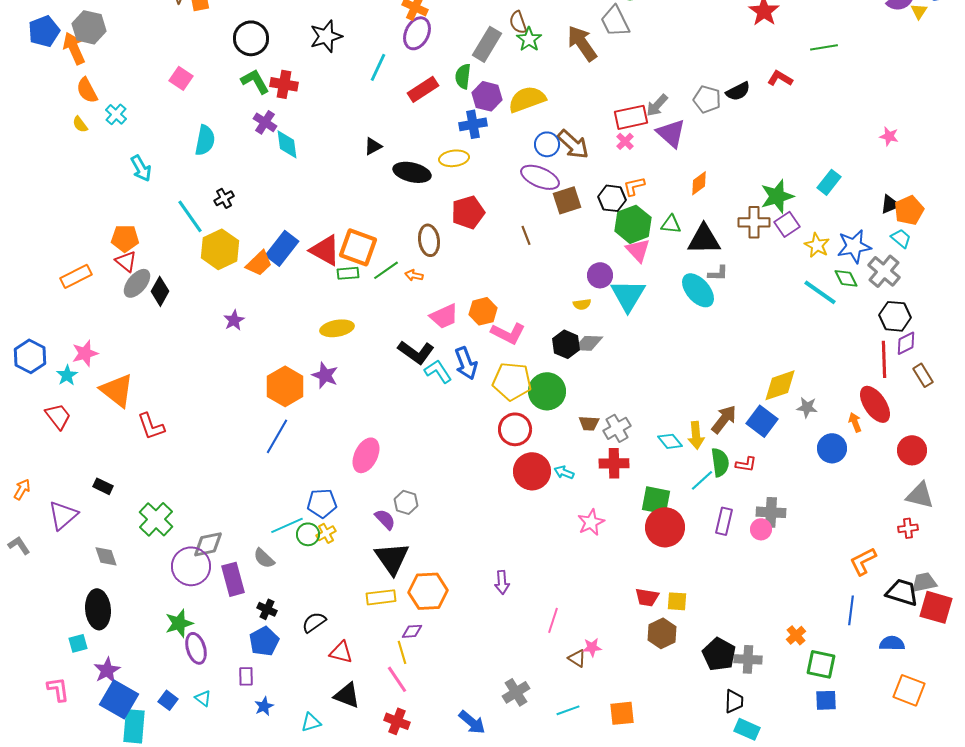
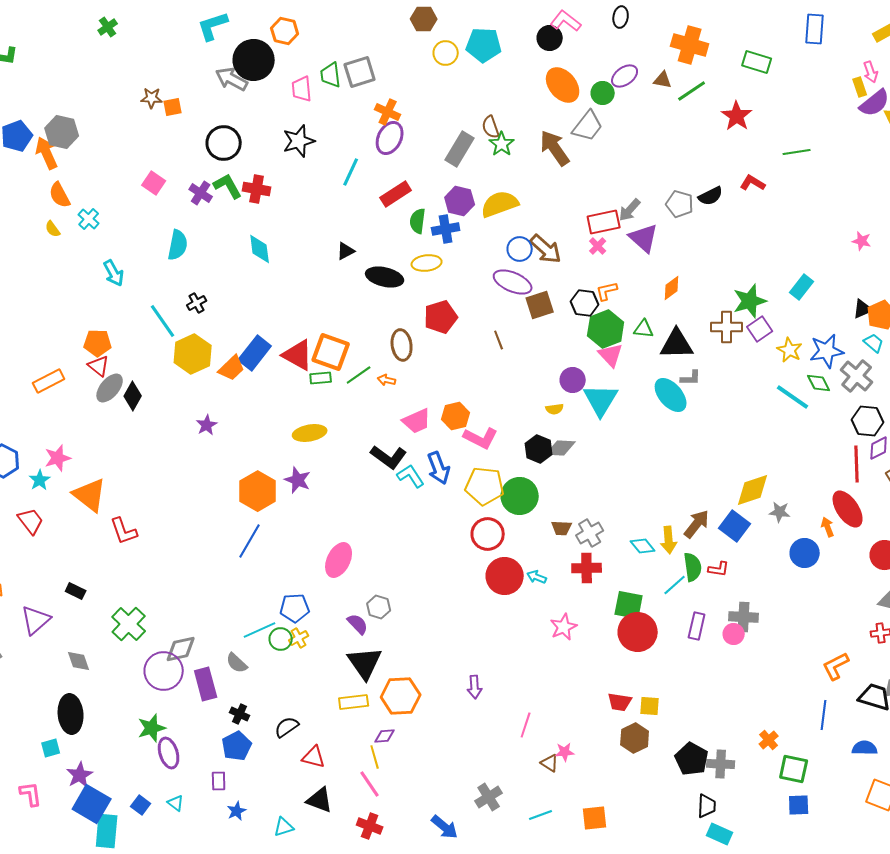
gray trapezoid: (615, 21) -> (588, 126), turned -116
green semicircle: (463, 76) -> (418, 221), moved
purple cross: (265, 122) -> (201, 193), moved

